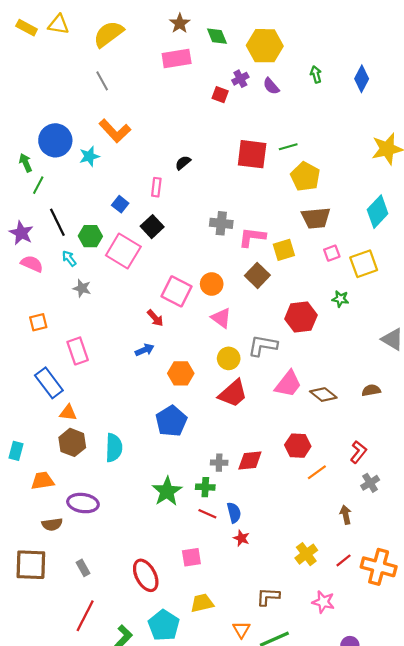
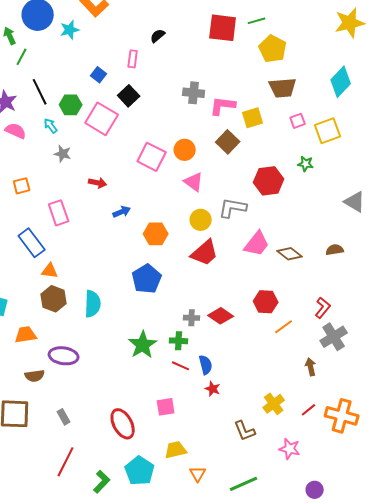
red arrow: (155, 318) -> (98, 183), moved, turned -36
red diamond: (250, 460) -> (221, 316), turned 40
gray cross: (370, 483) -> (334, 337), size x1.5
brown L-shape: (268, 597) -> (245, 431), moved, turned -115
orange triangle: (241, 630) -> (198, 474), moved

